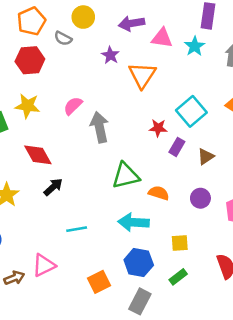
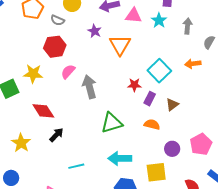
red hexagon: (30, 60) -> (55, 47), moved
orange semicircle: (159, 193) -> (152, 124), moved
purple circle: (200, 198) -> (172, 149), moved
yellow square: (180, 243) -> (156, 172), size x1.5

